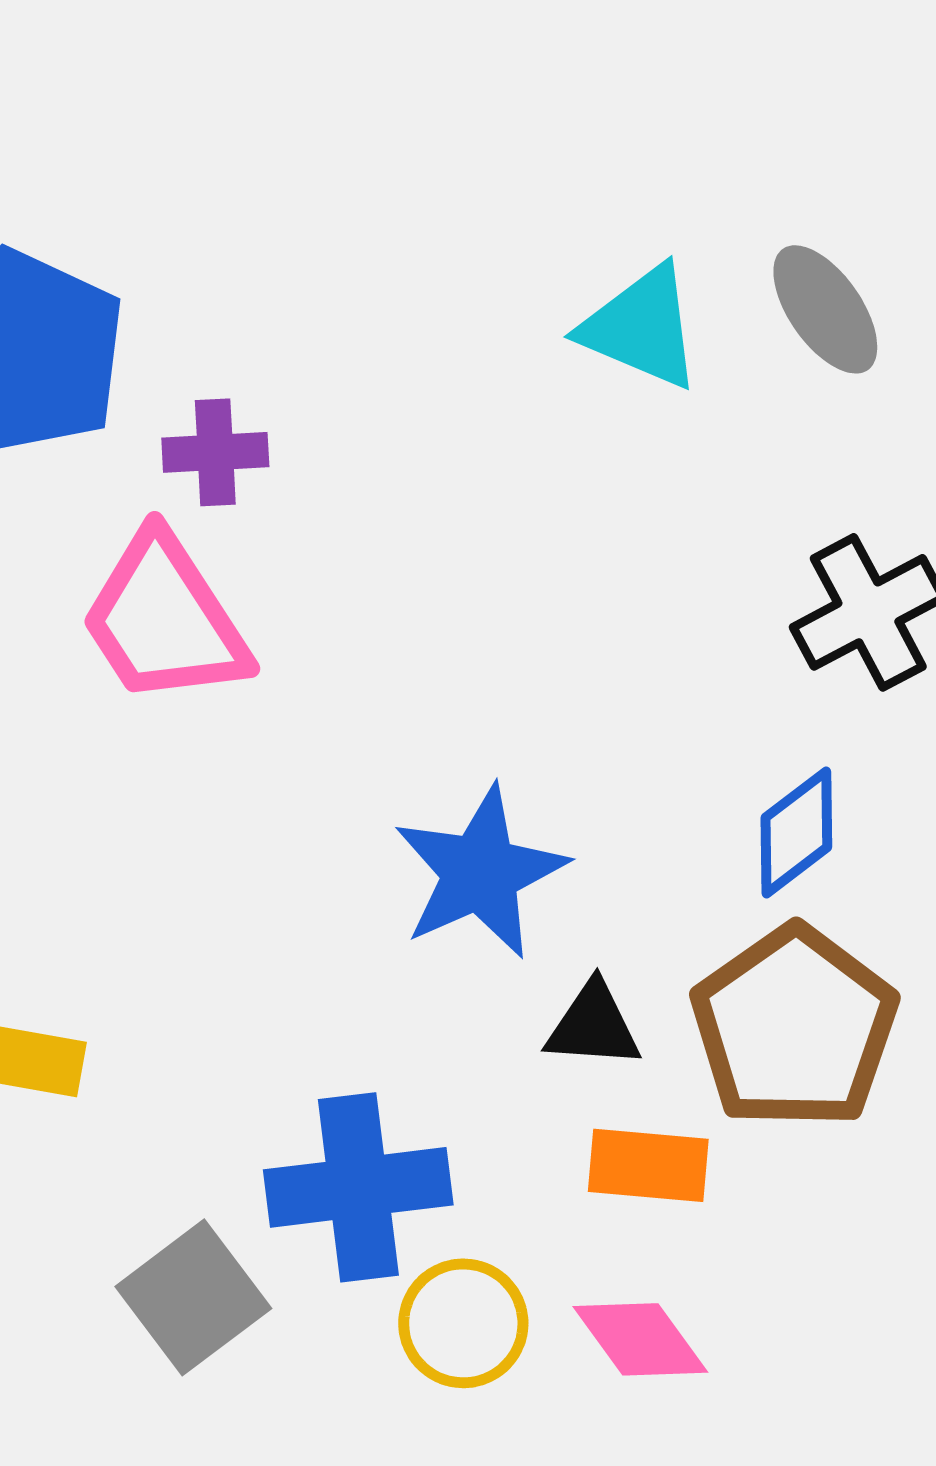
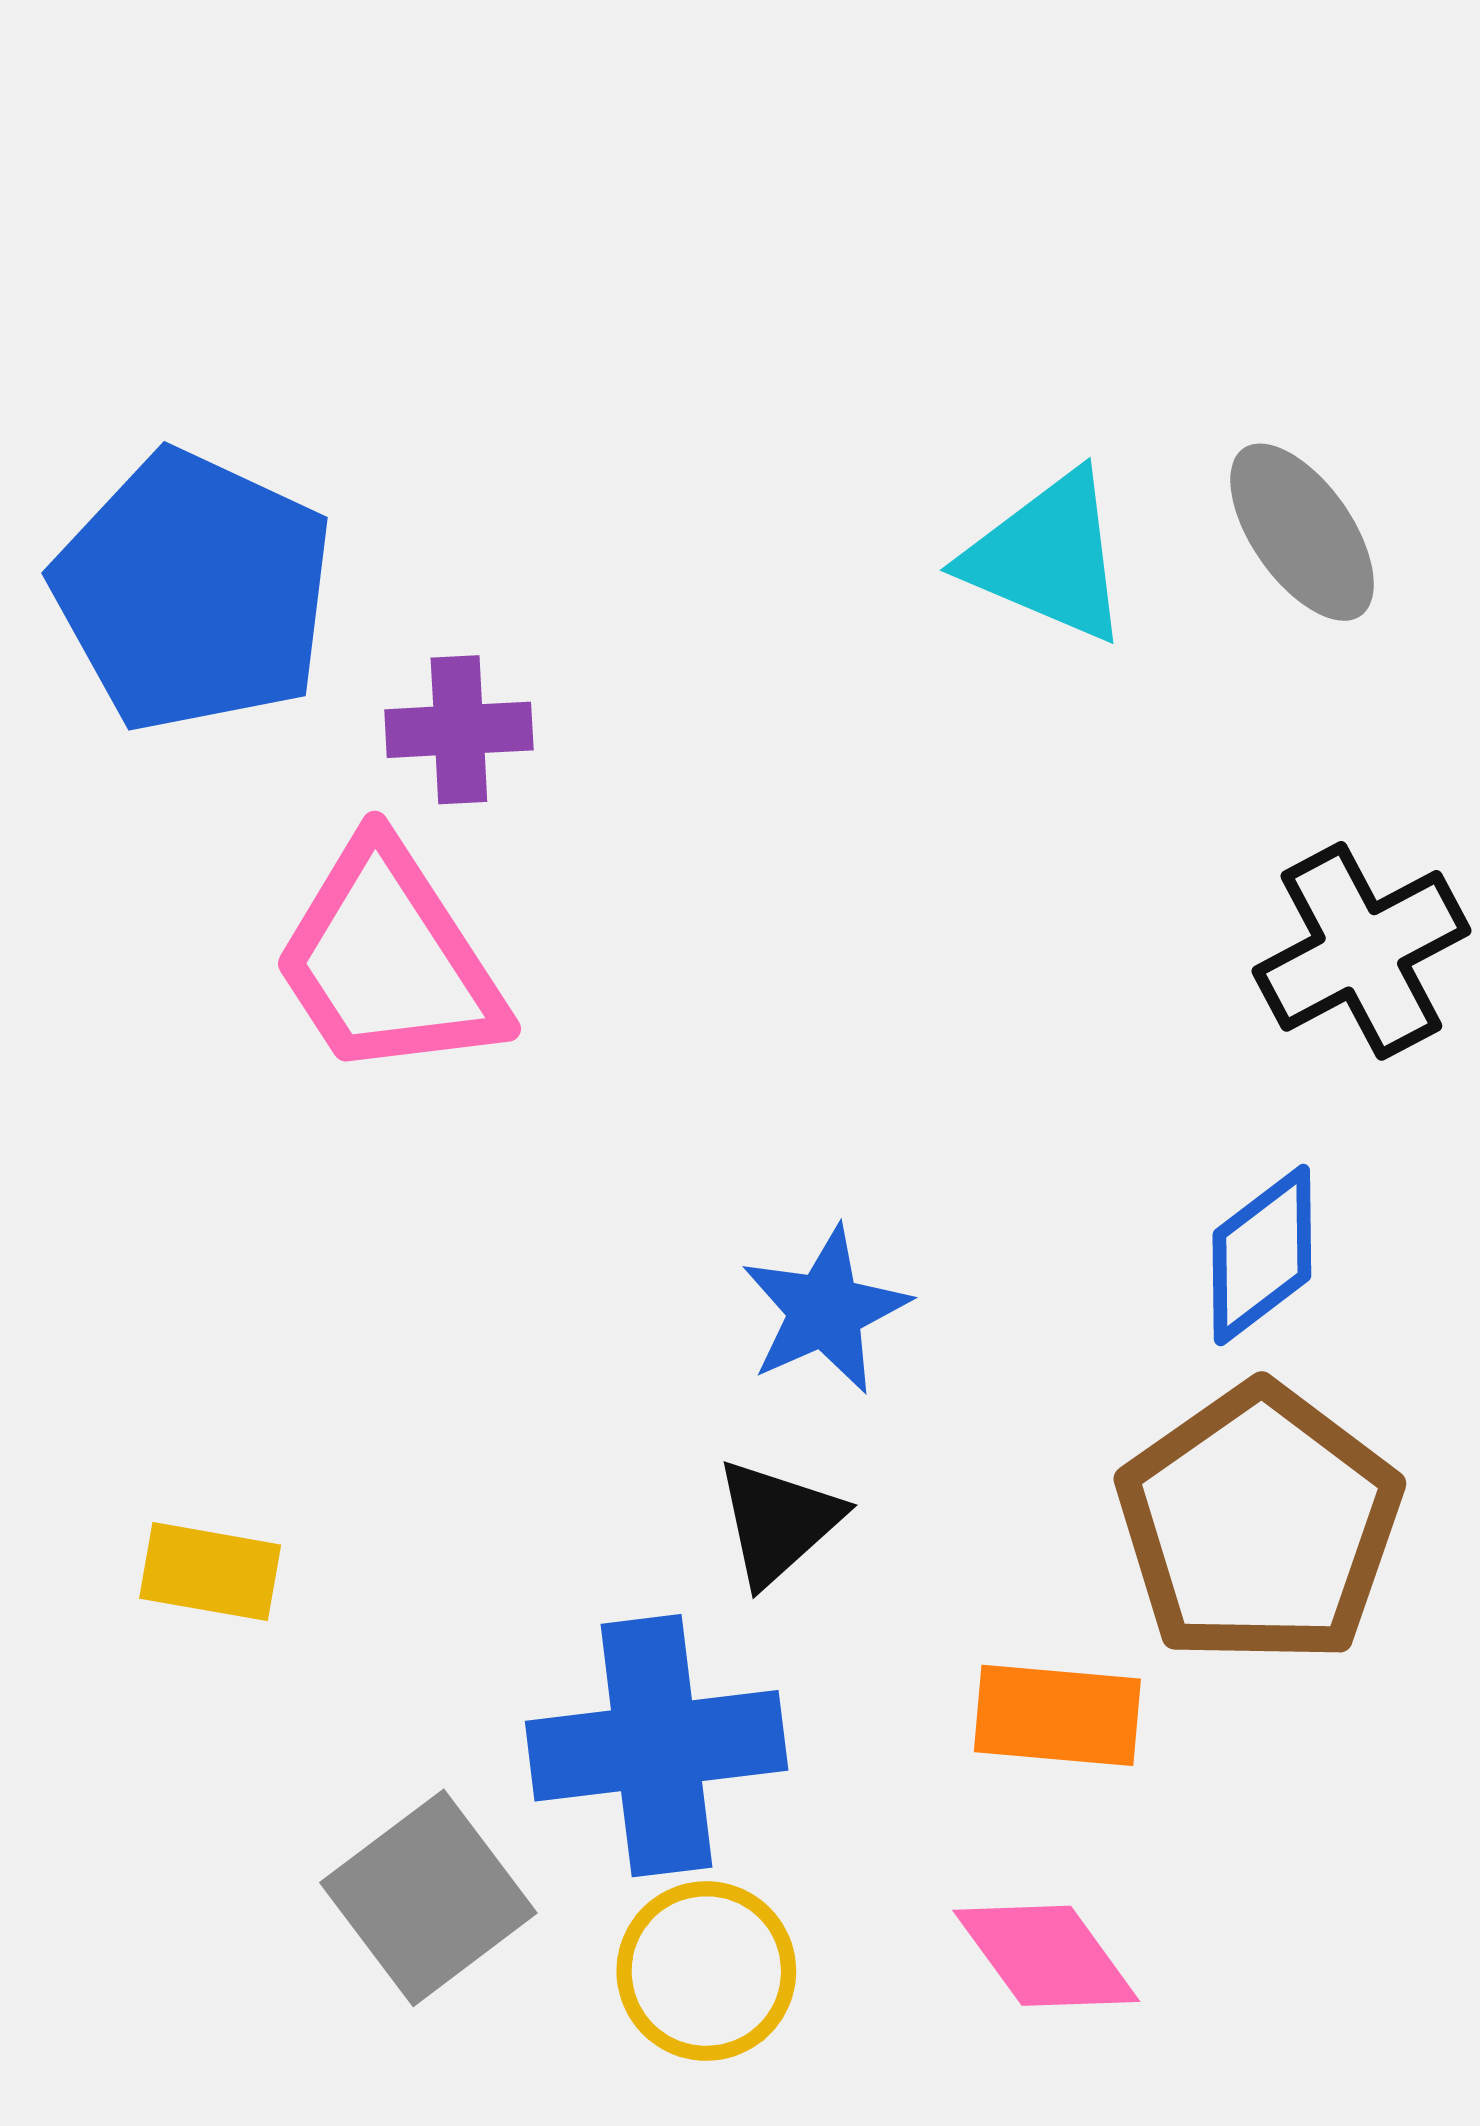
blue star: (480, 872) -> (825, 1310), size x0.7
black triangle: (593, 1025) -> (778, 1522), moved, turned -46
yellow circle: (463, 1323) -> (706, 1971), moved

